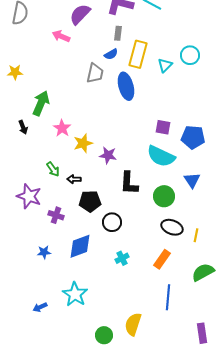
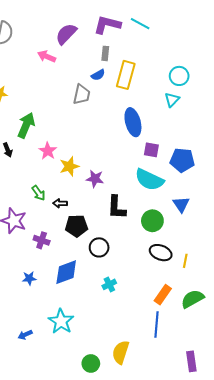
cyan triangle: (165, 65) -> (172, 100), moved
blue ellipse: (126, 86) -> (133, 122), moved
orange rectangle: (162, 259) -> (163, 295), moved

